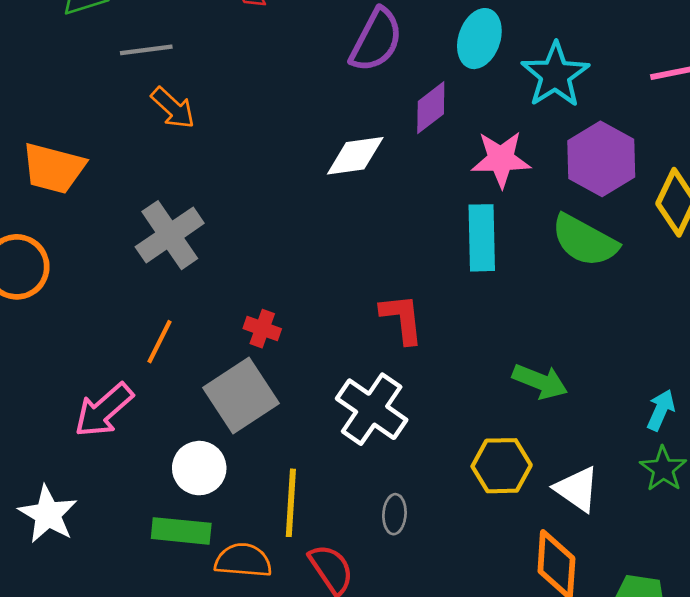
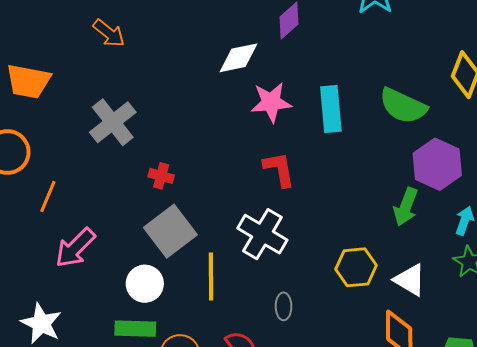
pink star: (501, 159) -> (271, 102), moved
purple hexagon: (601, 159) -> (437, 164), moved
red cross: (262, 329) -> (161, 176), moved
orange line: (160, 342) -> (48, 197), moved
green arrow: (540, 381) -> (406, 207), moved, turned 93
yellow line: (291, 503) -> (211, 277), moved

